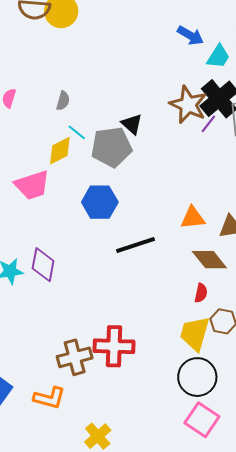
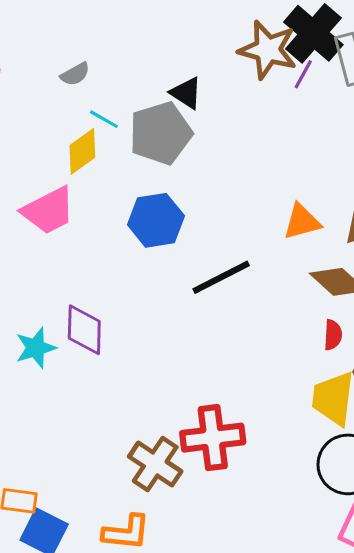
gray semicircle: (63, 101) -> (75, 74), turned 54
brown cross: (75, 357) -> (155, 464), turned -32

